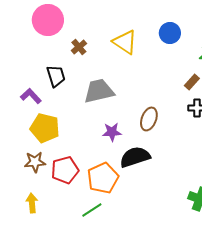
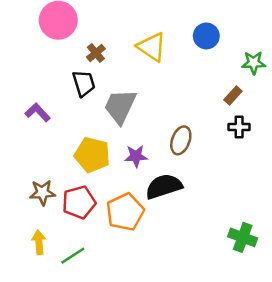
black trapezoid: (56, 76) -> (84, 83), moved
gray trapezoid: (99, 91) -> (120, 106), turned -52
yellow pentagon: (45, 128) -> (92, 155), moved
green line: (92, 210) -> (73, 256), moved

